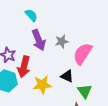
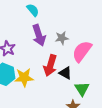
red arrow: (24, 67) -> (50, 66), moved
yellow star: (42, 85) -> (24, 78), moved

